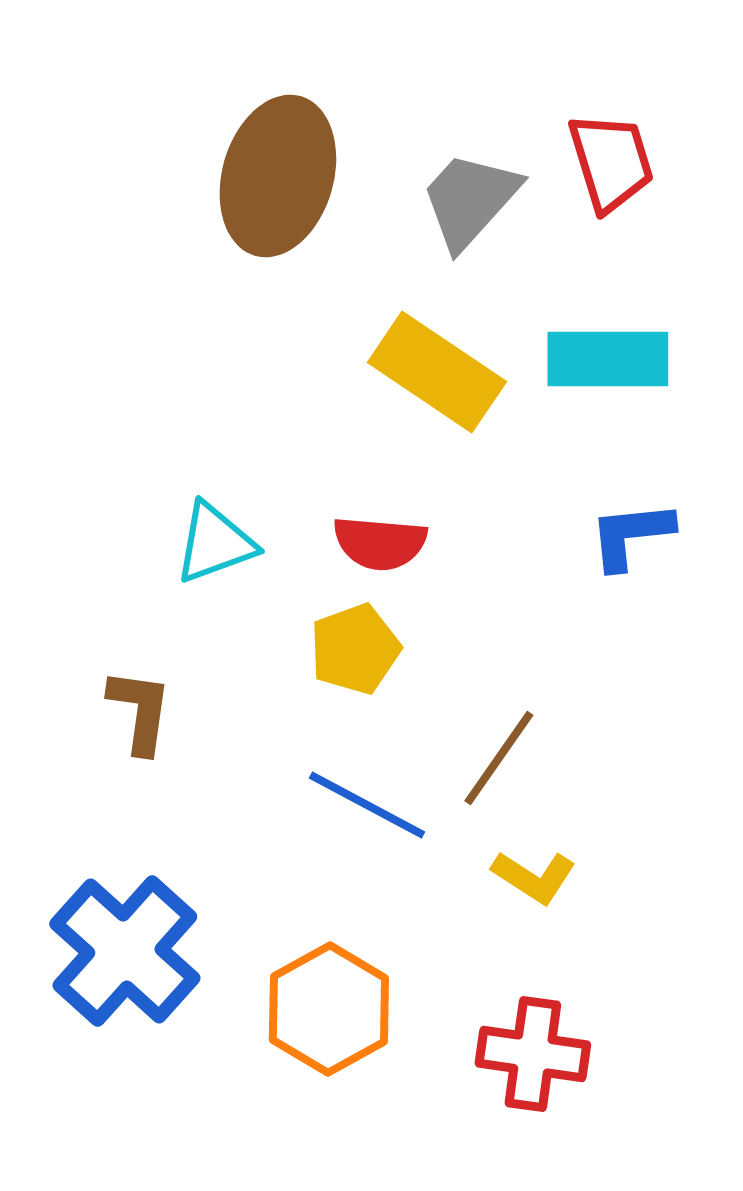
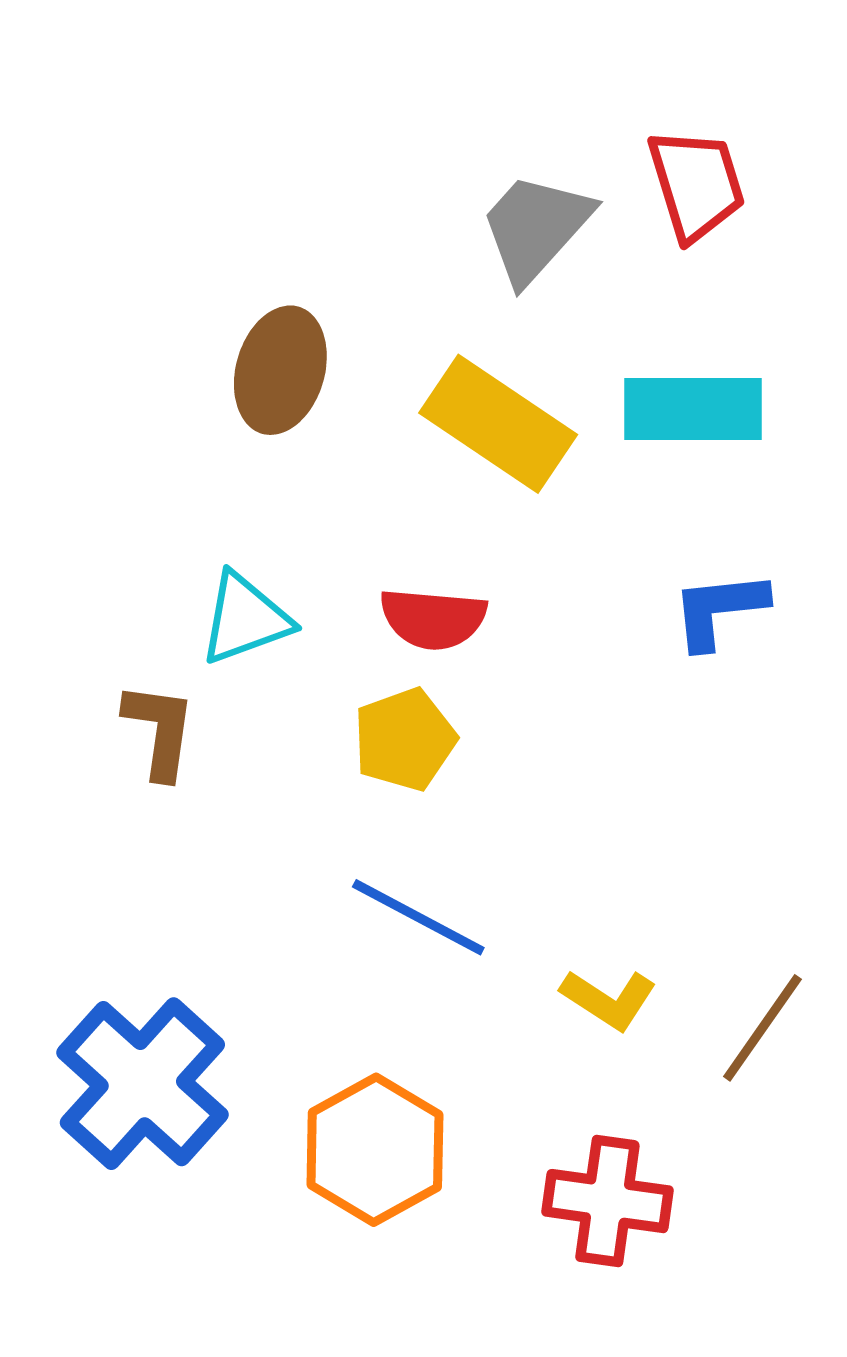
brown ellipse: (278, 176) -> (280, 370), moved, size x0.7
brown L-shape: (140, 711) -> (160, 730), moved
brown line: (499, 758) -> (762, 1028), moved

